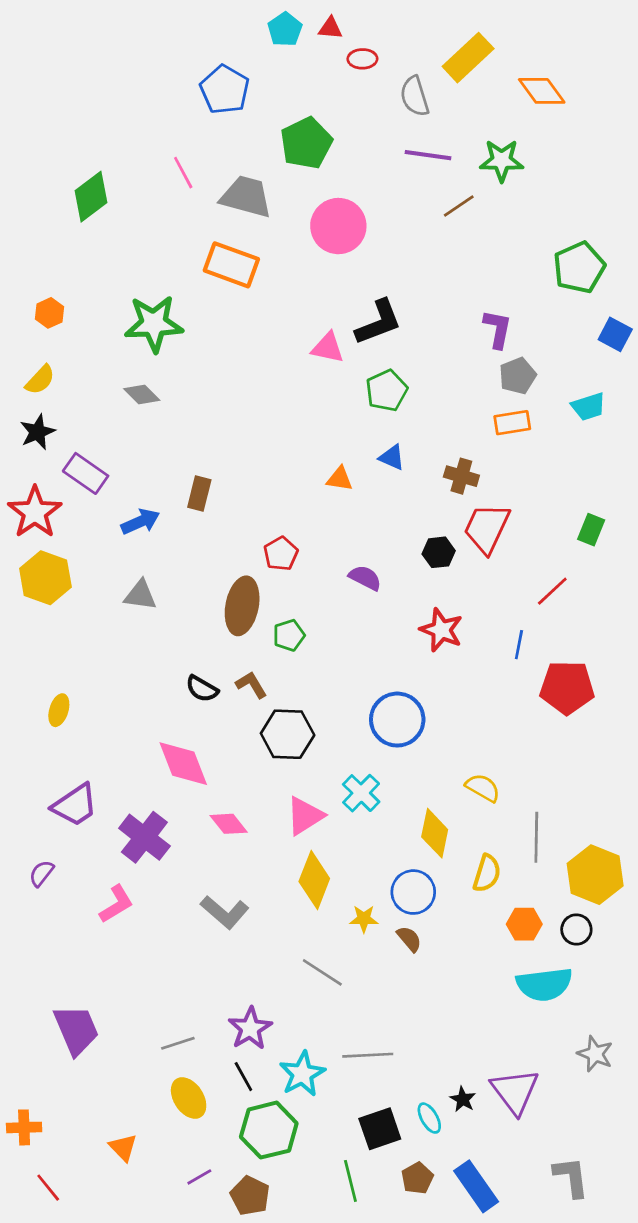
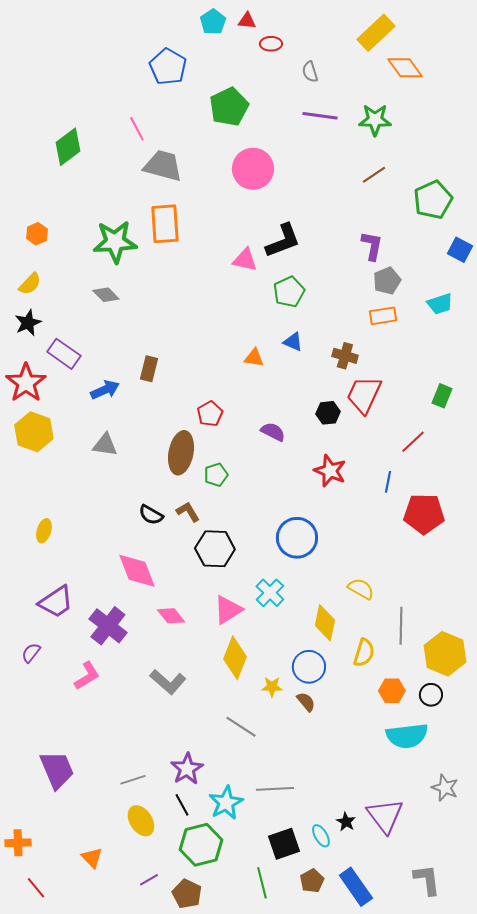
yellow rectangle: (468, 58) -> (376, 33), moved
gray semicircle: (415, 96) -> (310, 72), size x0.7
gray trapezoid: (246, 197) -> (163, 166), moved
brown line: (459, 206) -> (374, 175), moved
orange rectangle: (231, 265) -> (165, 224), moved, turned 66

